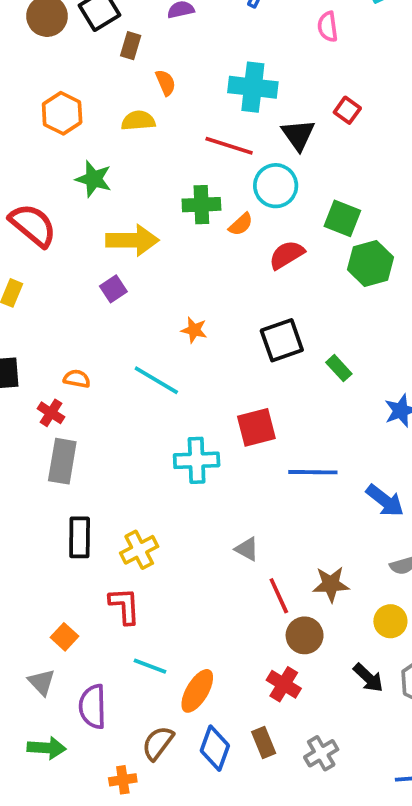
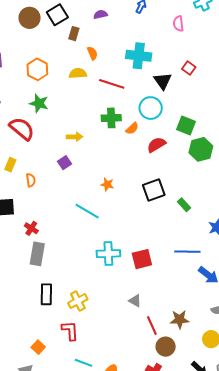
red line: (229, 146) -> (112, 84), moved
green star: (94, 179) -> (39, 103), moved
yellow arrow: (132, 240) -> (75, 137), size x0.6
orange semicircle: (77, 379) -> (31, 180), moved, turned 72
red square: (256, 427) -> (142, 259), moved
blue line: (313, 472) -> (187, 252), moved

